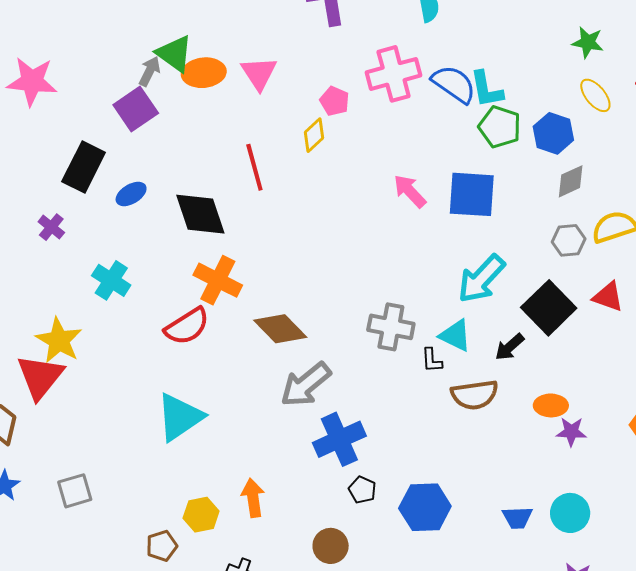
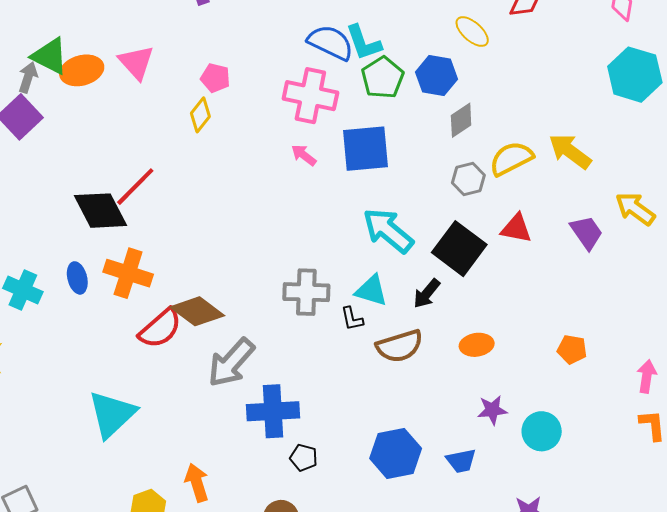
pink cross: (394, 74) -> (310, 96), moved, turned 36
green pentagon: (500, 127) -> (383, 78), turned 30
red line: (254, 167) -> (135, 187), moved, turned 69
pink arrow: (410, 191) -> (304, 155), size x0.7
blue ellipse: (131, 194) -> (77, 278), moved, turned -64
cyan arrow: (481, 279) -> (388, 231), turned 96
red semicircle: (187, 326) -> (160, 328), moved
purple star: (571, 432) -> (492, 410), moved
blue cross: (339, 439) -> (273, 411), turned 30
blue hexagon: (425, 507) -> (396, 453), moved
cyan circle: (570, 513) -> (542, 431), moved

